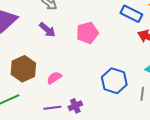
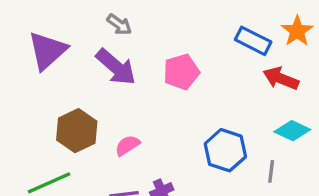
purple arrow: (47, 30) -> (116, 67), size x1.5

